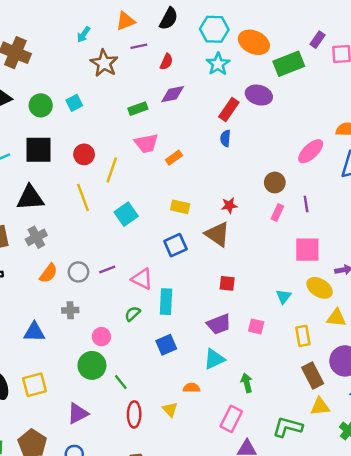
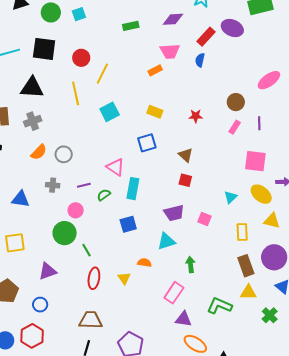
purple diamond: (173, 94) -> (173, 19), moved
pink trapezoid: (146, 143) -> (170, 51), moved
brown triangle: (217, 234) -> (186, 155), moved, size x0.7
purple line: (107, 269) -> (84, 185), moved

